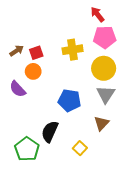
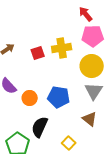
red square: (36, 53) -> (38, 53), moved
orange circle: (33, 71) -> (30, 98), moved
brown triangle: (102, 123) -> (90, 119), turned -35

